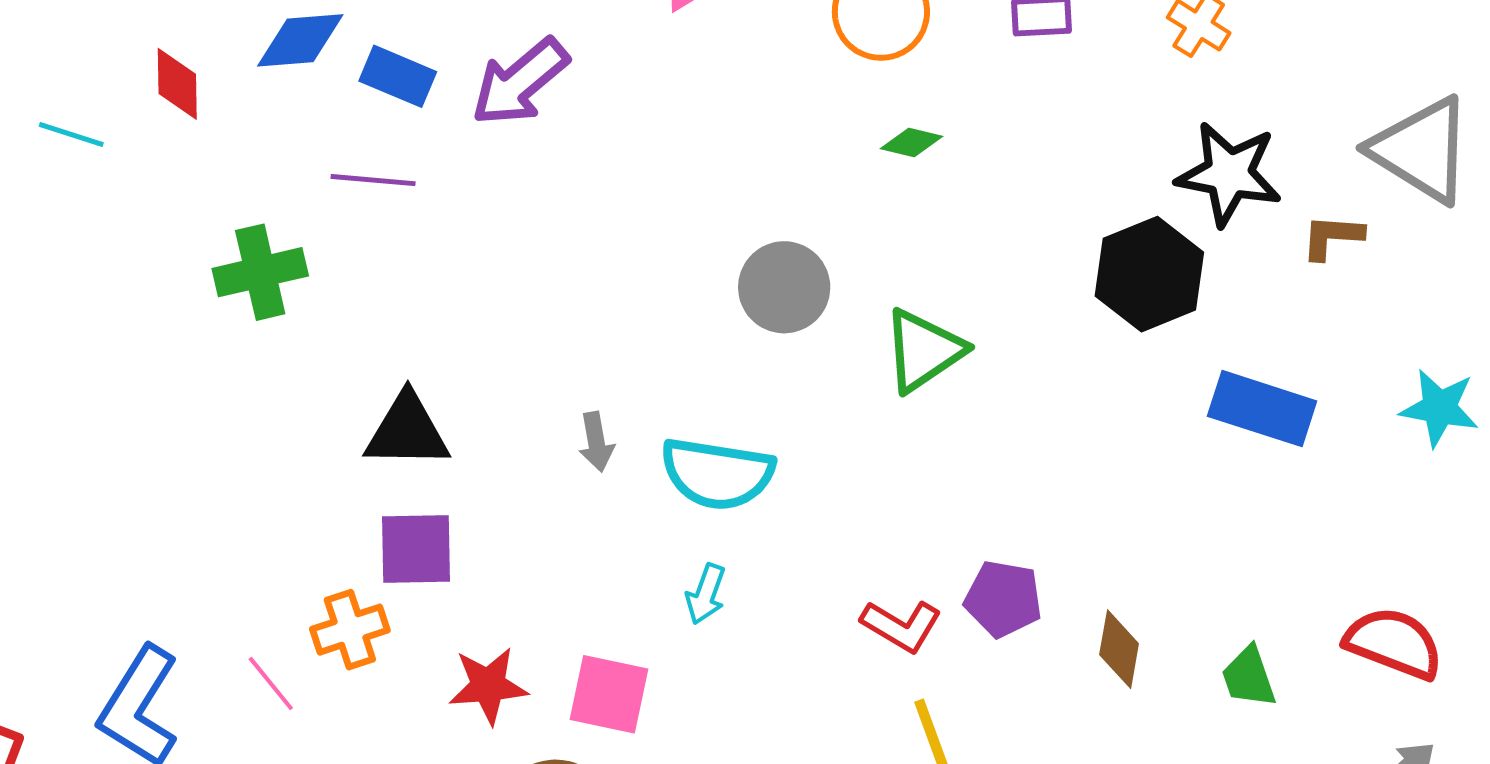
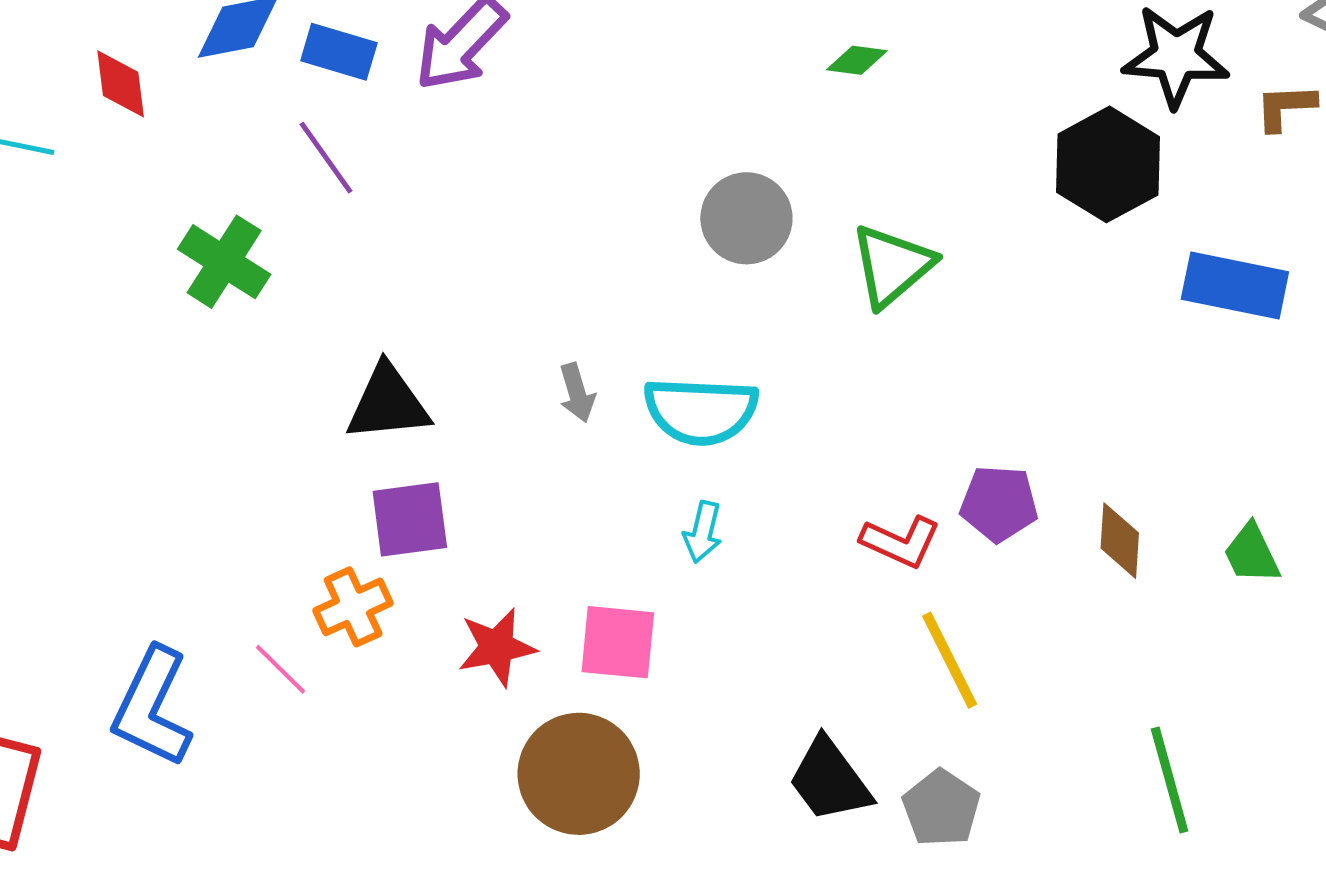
purple line: (373, 180) -> (326, 158), turned 56
green cross: (260, 272) -> (224, 262), turned -38

